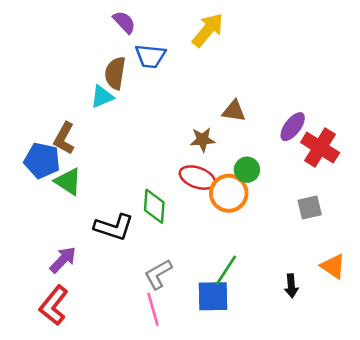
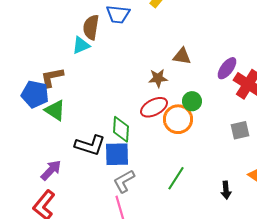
brown L-shape: (64, 138) -> (52, 77), turned 50
red ellipse: (197, 178) -> (154, 107), turned -48
blue square: (213, 296) -> (117, 154), moved

